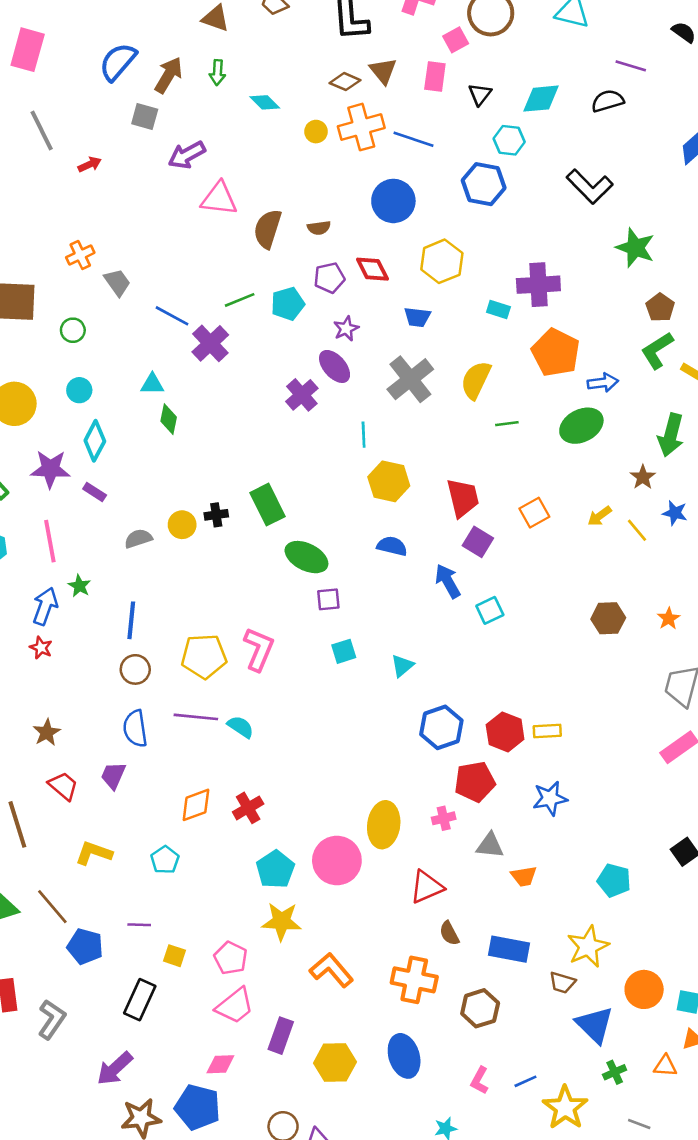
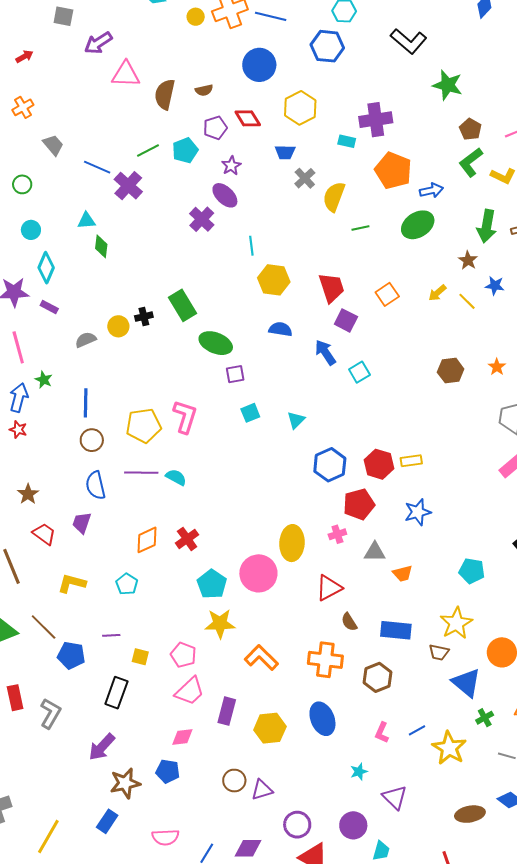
orange cross: (80, 255) -> (23, 107), moved
gray cross: (410, 379) -> (305, 178), moved, size x0.6
blue pentagon: (198, 1107) -> (168, 771), size x0.7

